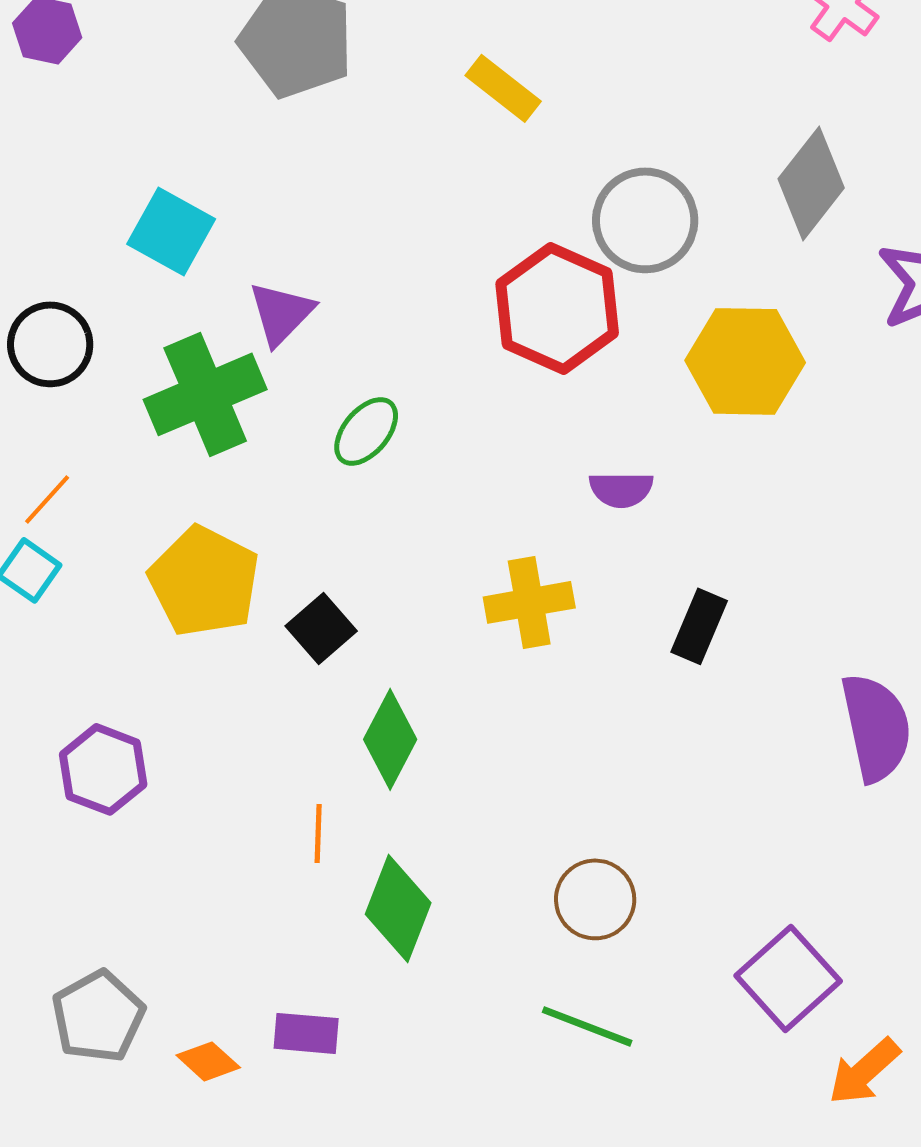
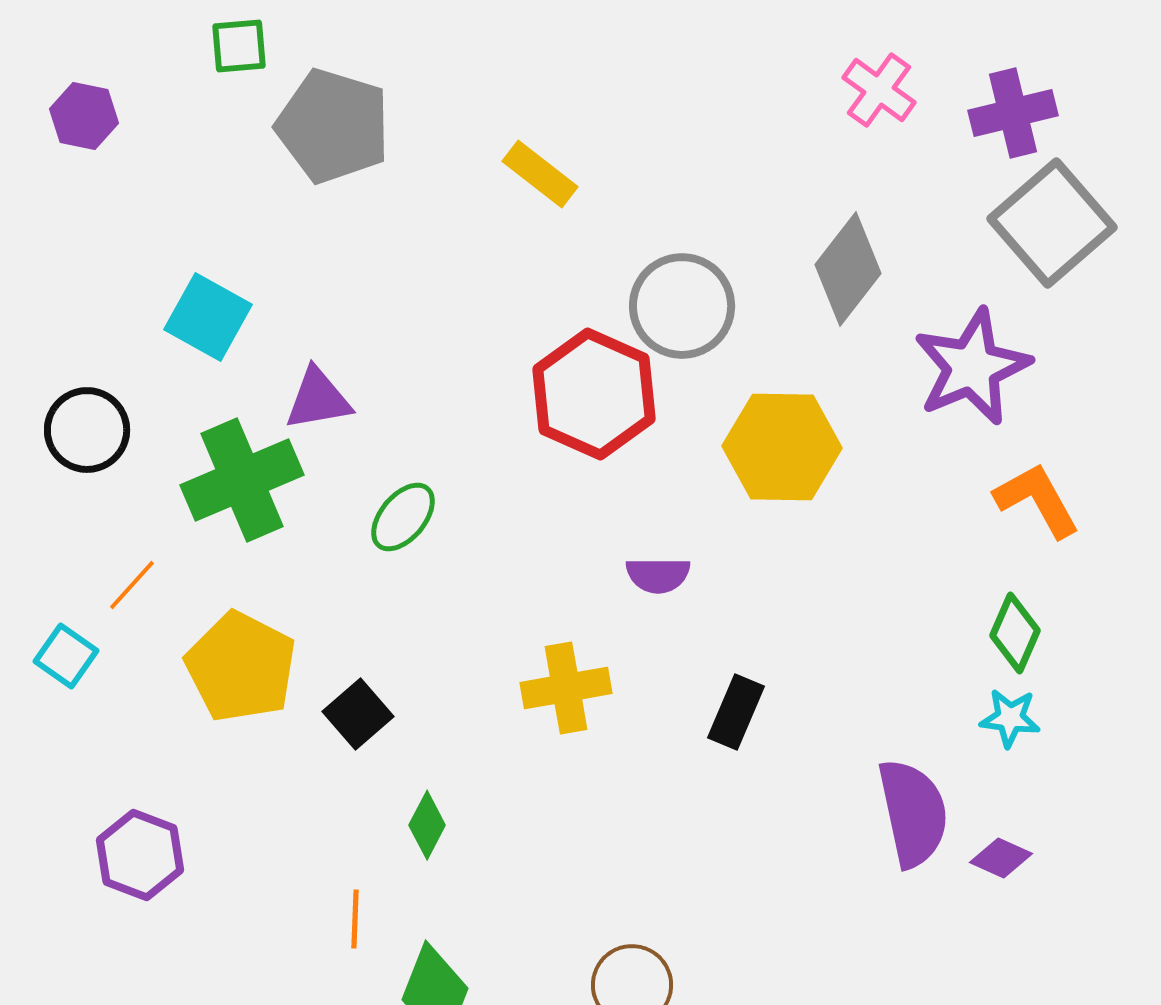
purple triangle: (281, 313) -> (318, 399), turned 36
orange line: (47, 499) -> (132, 585), moved
green diamond: (390, 739) -> (427, 825), size x0.7

